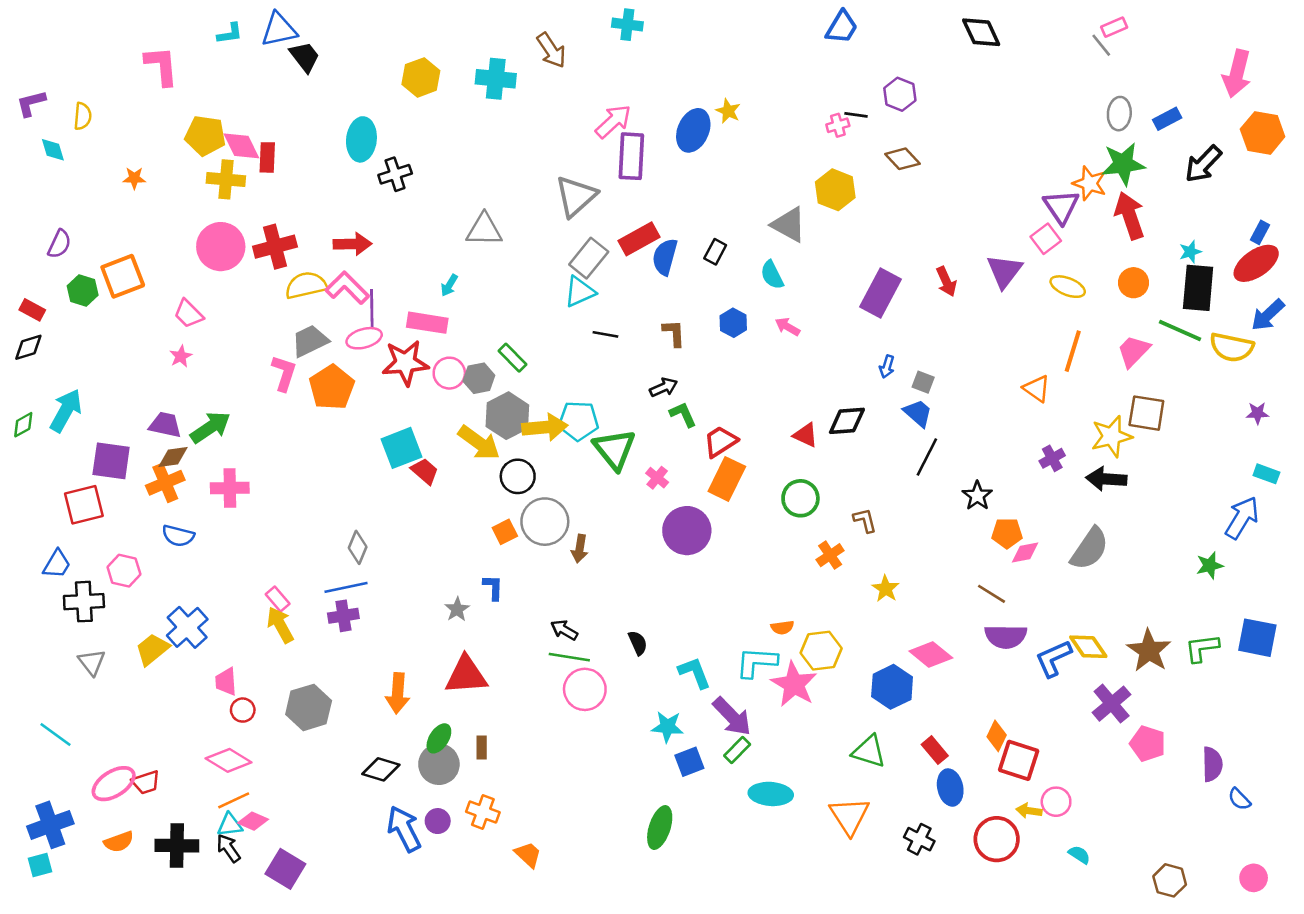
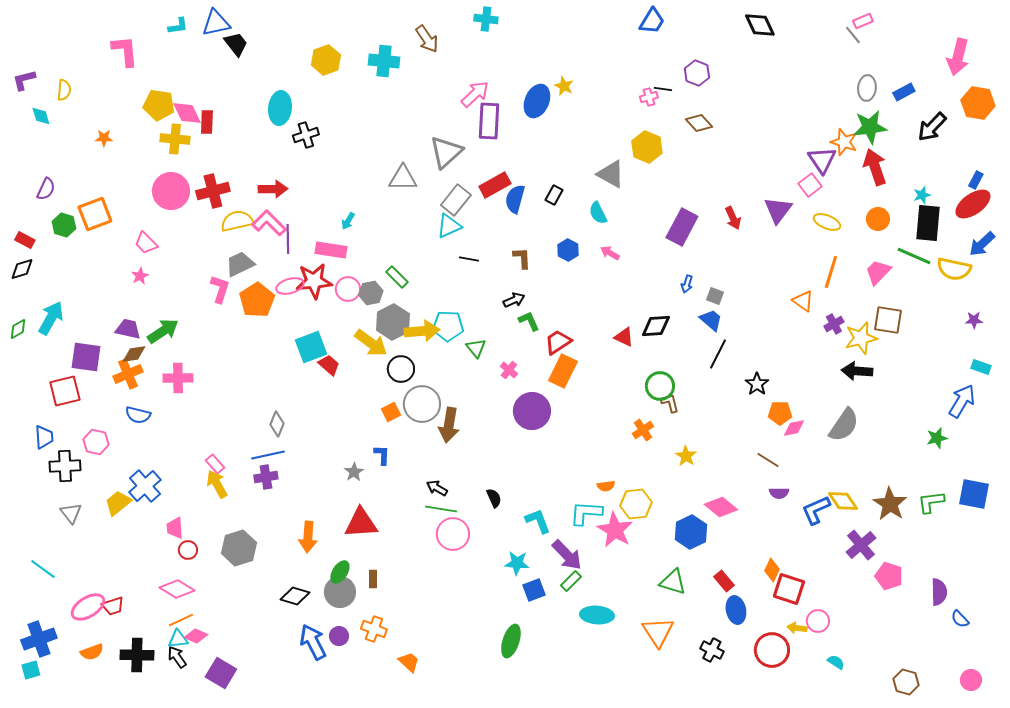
gray triangle: (484, 230) -> (403, 178), moved
pink ellipse: (364, 338) -> (290, 286), moved
green triangle: (615, 449) -> (476, 348), size x0.6
purple cross: (1052, 458) -> (834, 324), moved
green circle: (800, 498) -> (660, 386), moved
brown arrow: (580, 549) -> (449, 425), size x1.6
blue trapezoid: (57, 564) -> (44, 437), turned -35
purple semicircle: (1006, 636) -> (779, 493), size x0.6

